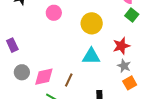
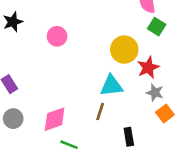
yellow circle: (92, 23) -> (124, 50), moved
gray circle: (22, 72) -> (13, 119), moved
brown line: (69, 80) -> (100, 112), moved

